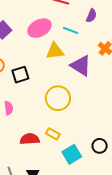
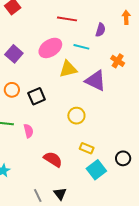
yellow circle: (58, 98) -> (76, 116), size x0.7
yellow rectangle: (53, 134) -> (87, 148), moved
red semicircle: (30, 139) -> (53, 159), turned 42

